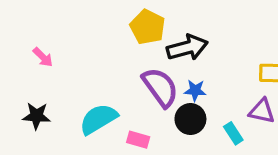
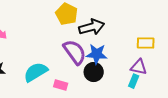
blue star: (195, 90) -> (97, 54), size x1.5
cyan rectangle: (233, 133) -> (134, 81), moved, turned 56

